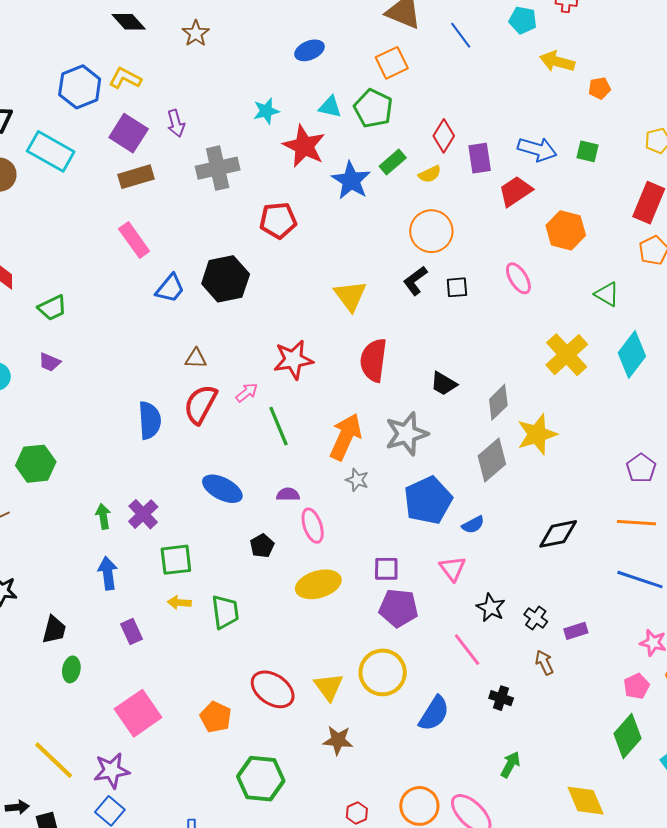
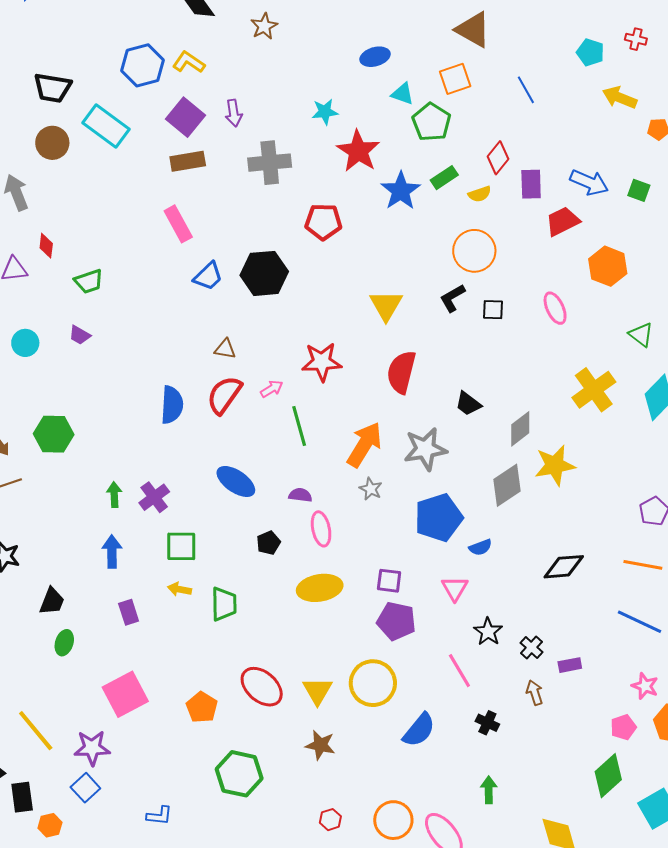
blue line: (461, 35) -> (526, 90), moved
cyan triangle: (330, 107) -> (403, 94), moved
green arrow: (510, 765) -> (489, 790), turned -36

